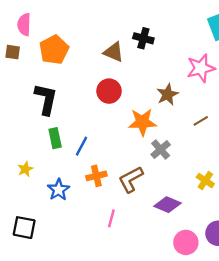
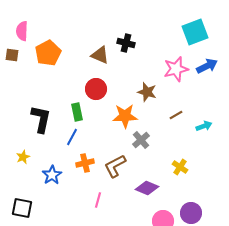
brown star: (168, 94) -> (147, 92), turned -30
black L-shape: (46, 99) -> (41, 119), moved
green rectangle: (55, 138) -> (77, 112), moved

